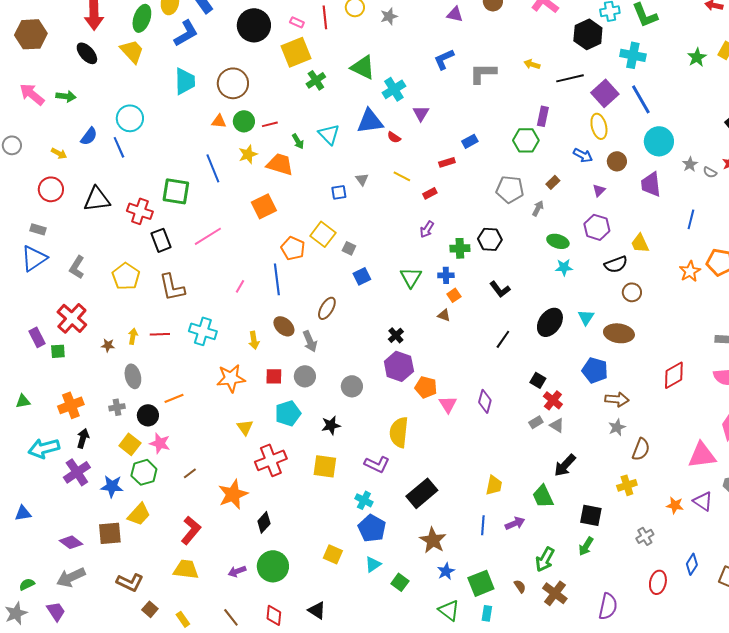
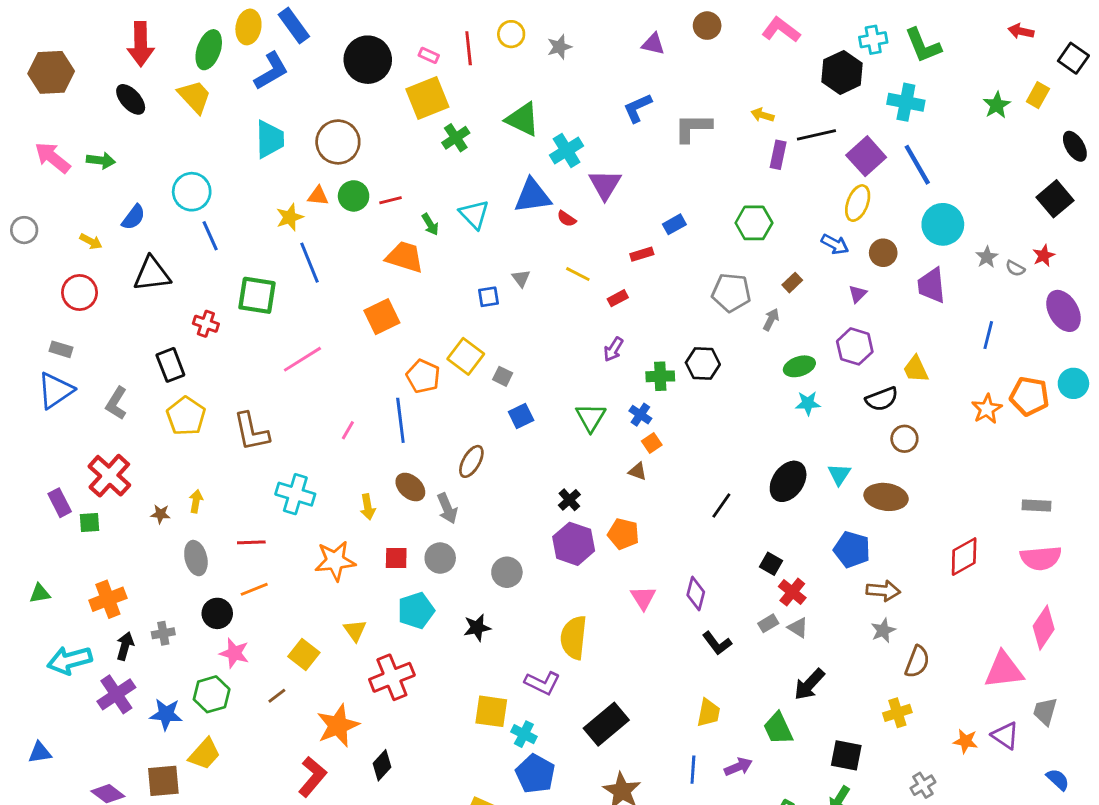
purple triangle: (421, 113) -> (605, 185), size x1.4
purple rectangle: (543, 116) -> (778, 155), moved
yellow ellipse: (599, 126) -> (858, 203), turned 35
blue line: (119, 147) -> (210, 236), moved
yellow star: (248, 154) -> (290, 217), moved
black triangle: (97, 199) -> (152, 274), moved
red cross: (140, 211) -> (206, 324), size x0.7
black rectangle: (161, 240) -> (170, 365), moved
green ellipse: (558, 241) -> (799, 366), turned -35
blue cross: (446, 275) -> (640, 415), turned 35
black L-shape: (500, 289) -> (717, 643), moved
red line: (160, 334) -> (251, 542), moved
orange pentagon: (426, 387) -> (623, 534), moved
gray cross: (117, 407) -> (163, 633), moved
yellow square: (130, 444) -> (304, 655), moved
yellow square: (325, 466) -> (491, 711), moved
red L-shape: (191, 530) -> (312, 777), moved

